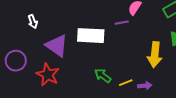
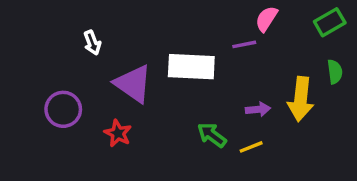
red star: (48, 75) -> (118, 133), size x0.7
purple arrow: (145, 86) -> (258, 109), moved

